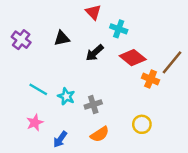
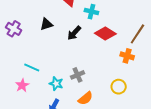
orange cross: (151, 79) -> (127, 56), moved
cyan star: (66, 96) -> (56, 84), moved
pink star: (35, 123) -> (22, 85), moved

